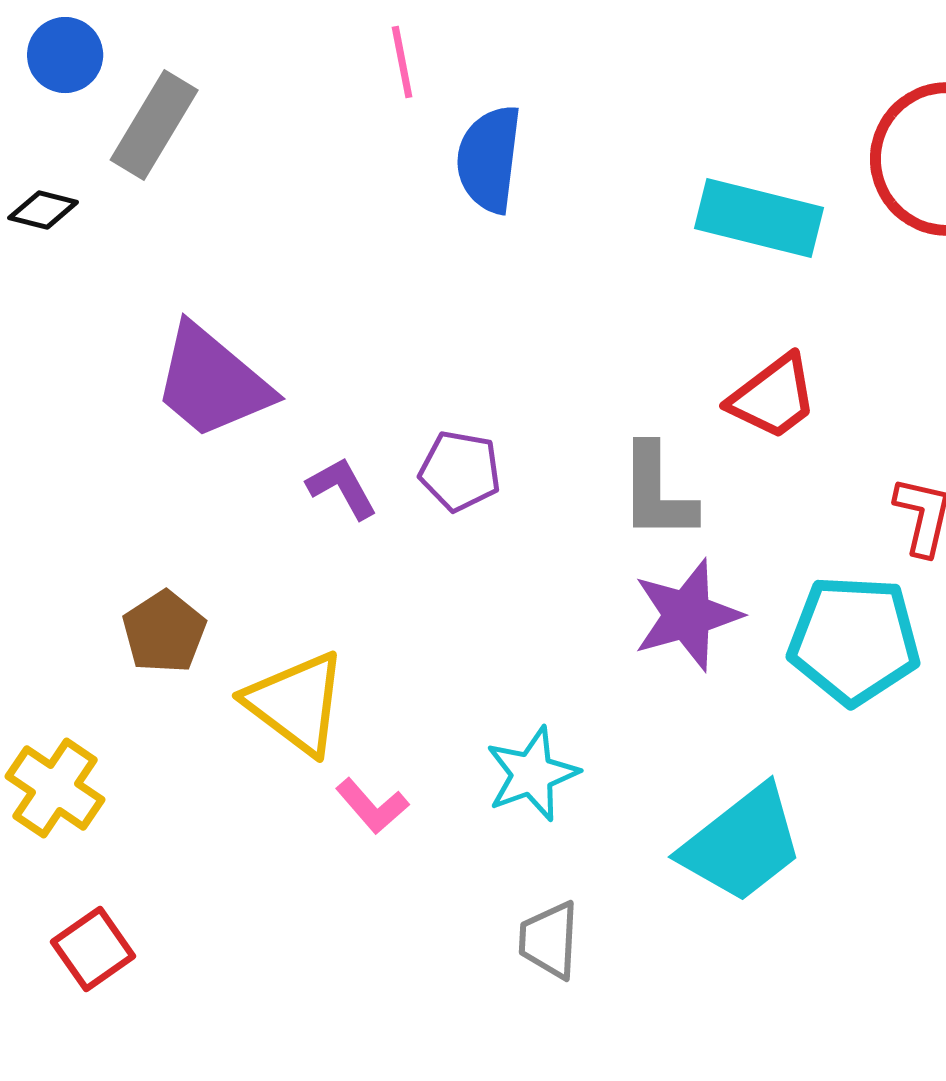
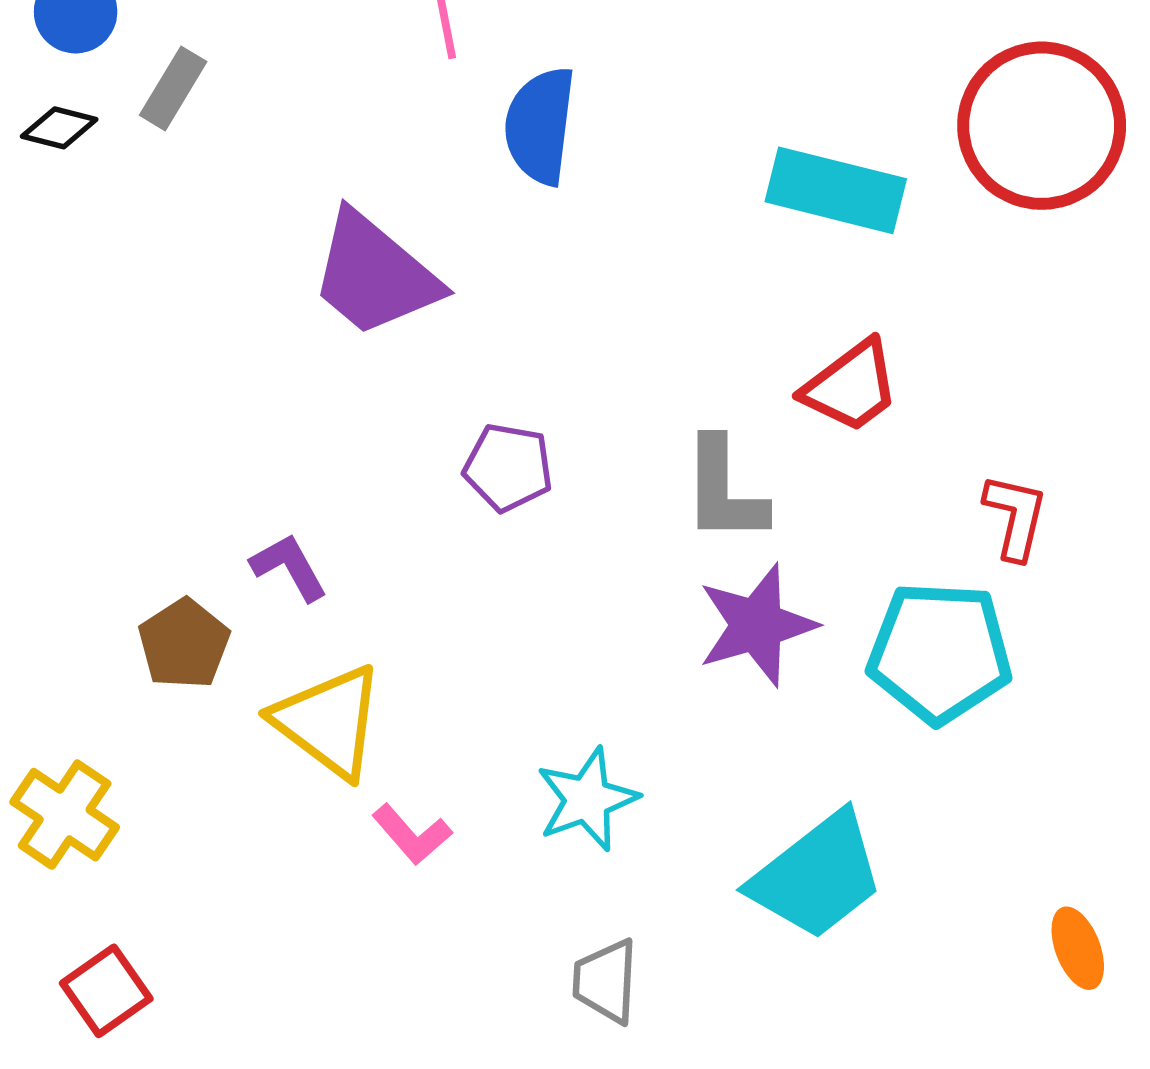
gray rectangle: (154, 125) -> (173, 88), size x0.7
black diamond: (43, 210) -> (59, 128), moved
purple trapezoid: (212, 382) -> (375, 275), moved
purple L-shape: (342, 488) -> (289, 567), moved

